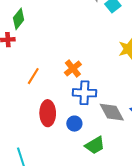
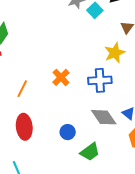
blue cross: (84, 93) -> (100, 80), moved
red ellipse: (48, 113) -> (24, 127), moved

